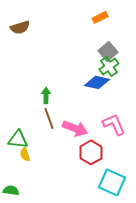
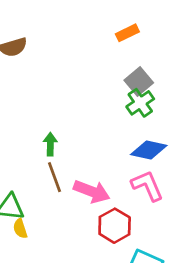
blue diamond: (97, 82) -> (149, 150), moved

